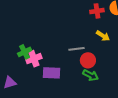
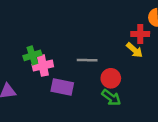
red cross: (97, 11) -> (140, 34), moved
gray line: (76, 49) -> (87, 60), moved

